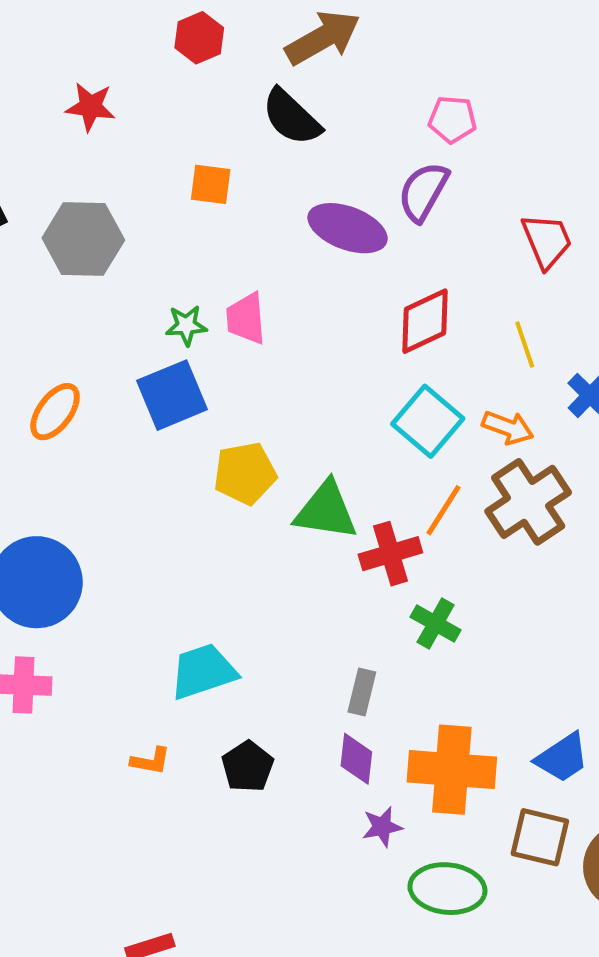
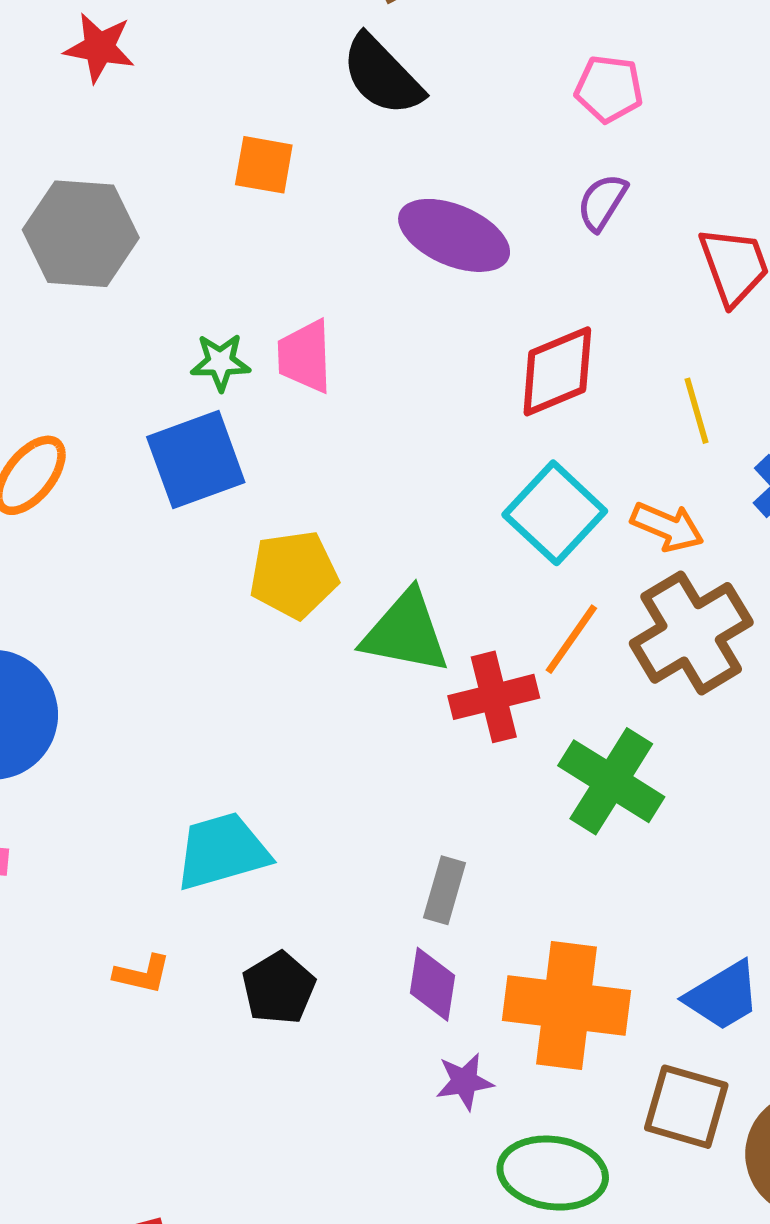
purple semicircle: (423, 192) -> (602, 202), moved, size x0.7
green cross: (436, 623) -> (611, 781), moved, size x1.5

